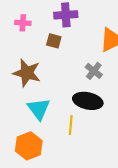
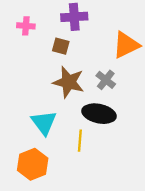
brown star: (27, 73) -> (69, 82), moved

